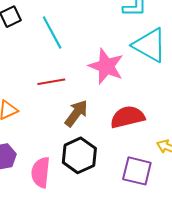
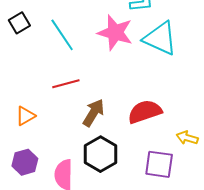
pink star: (106, 66) -> (115, 33), moved

